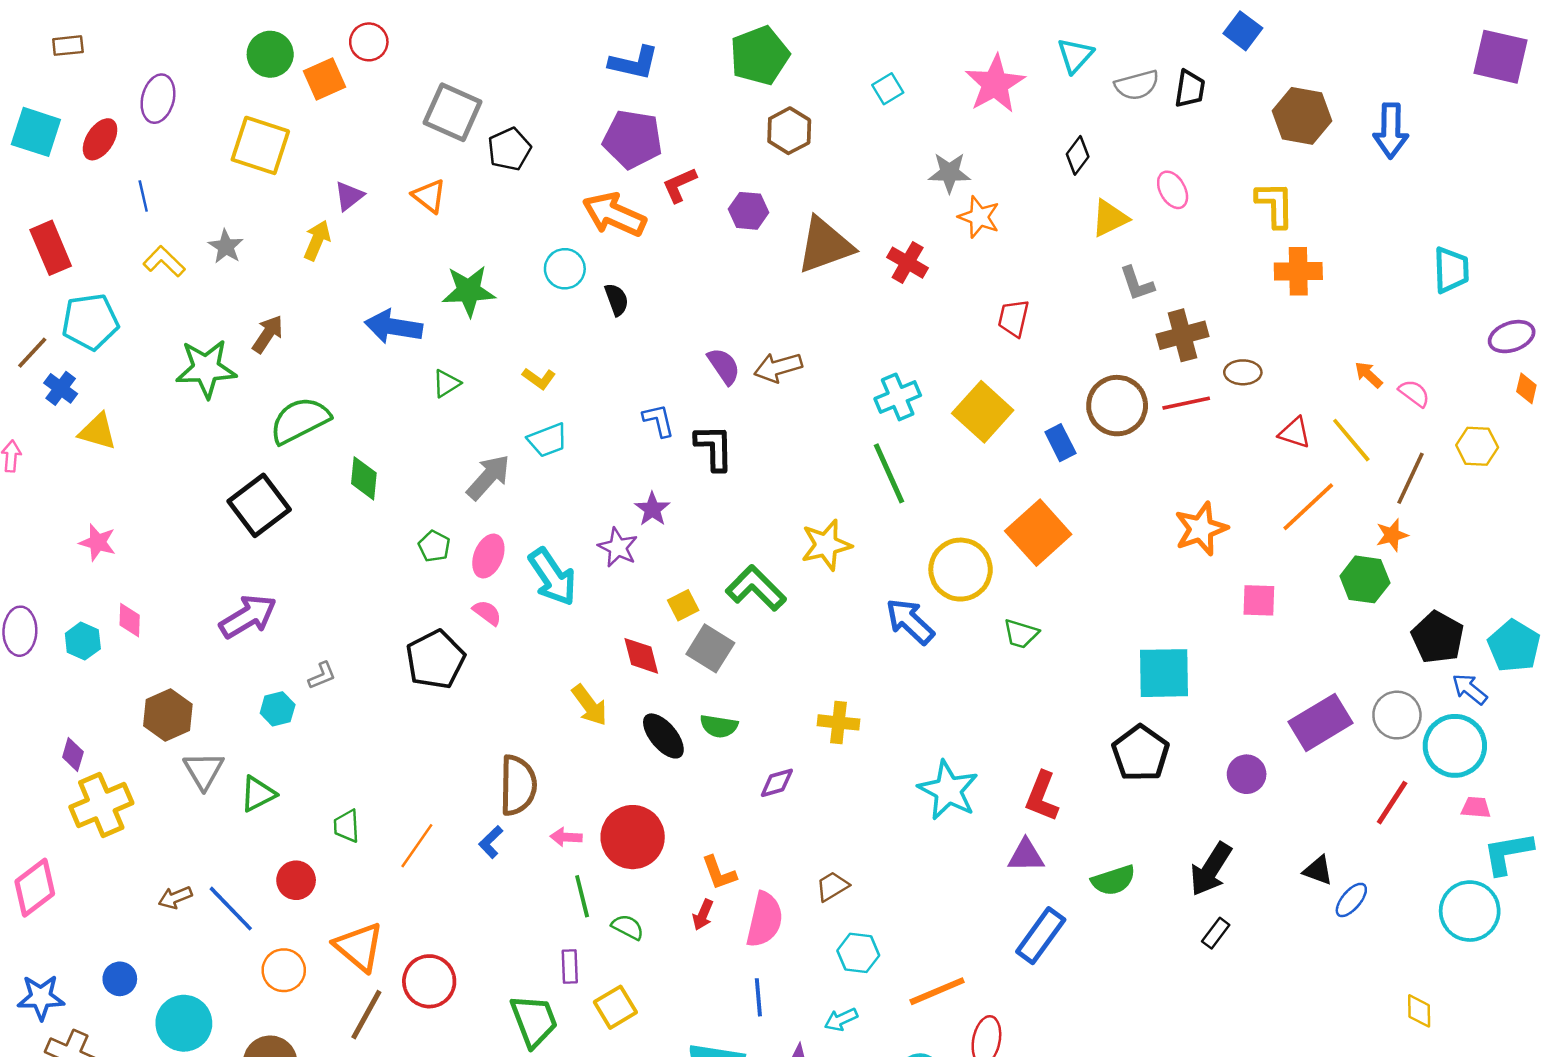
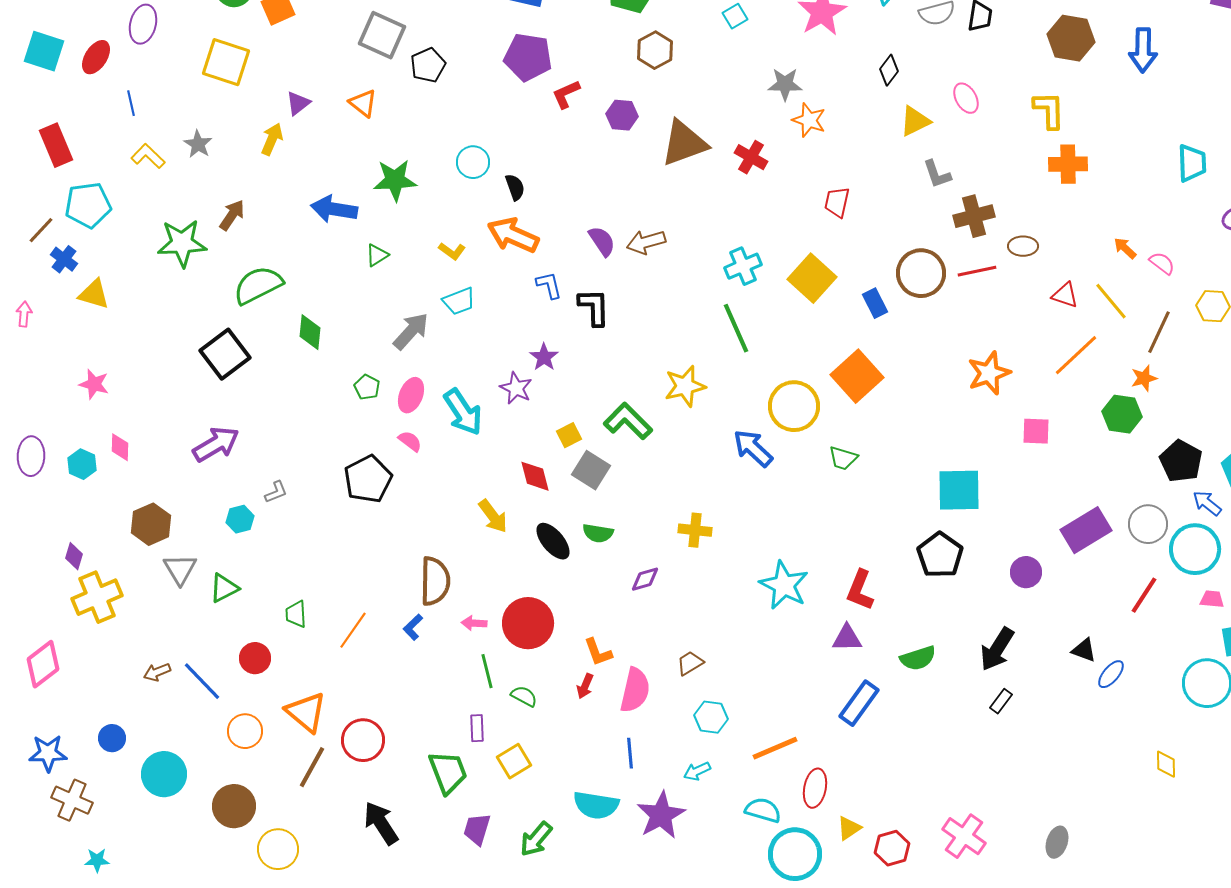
orange arrow: (614, 215) -> (513, 235), moved

